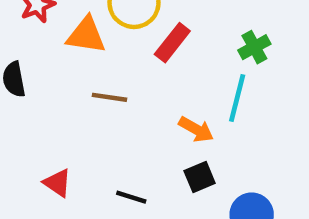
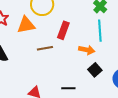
red rectangle: (172, 43) -> (63, 30), moved

